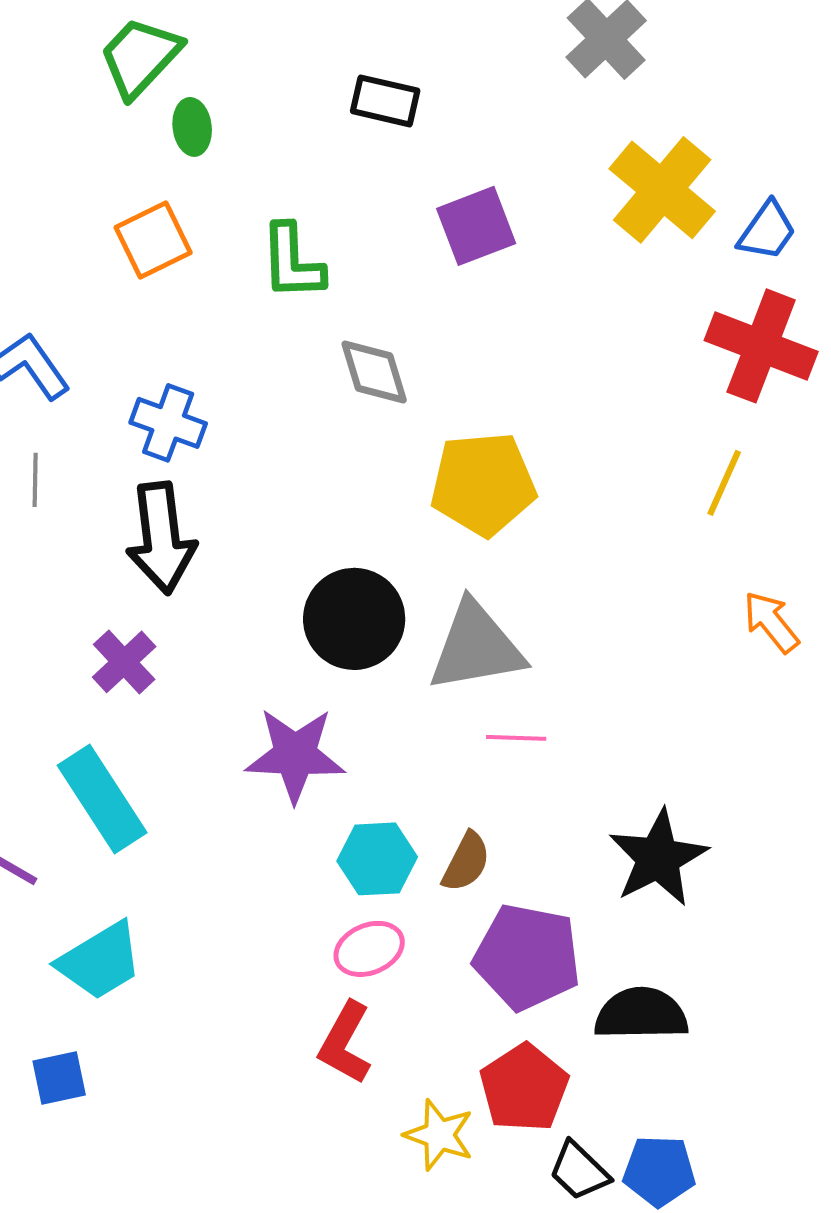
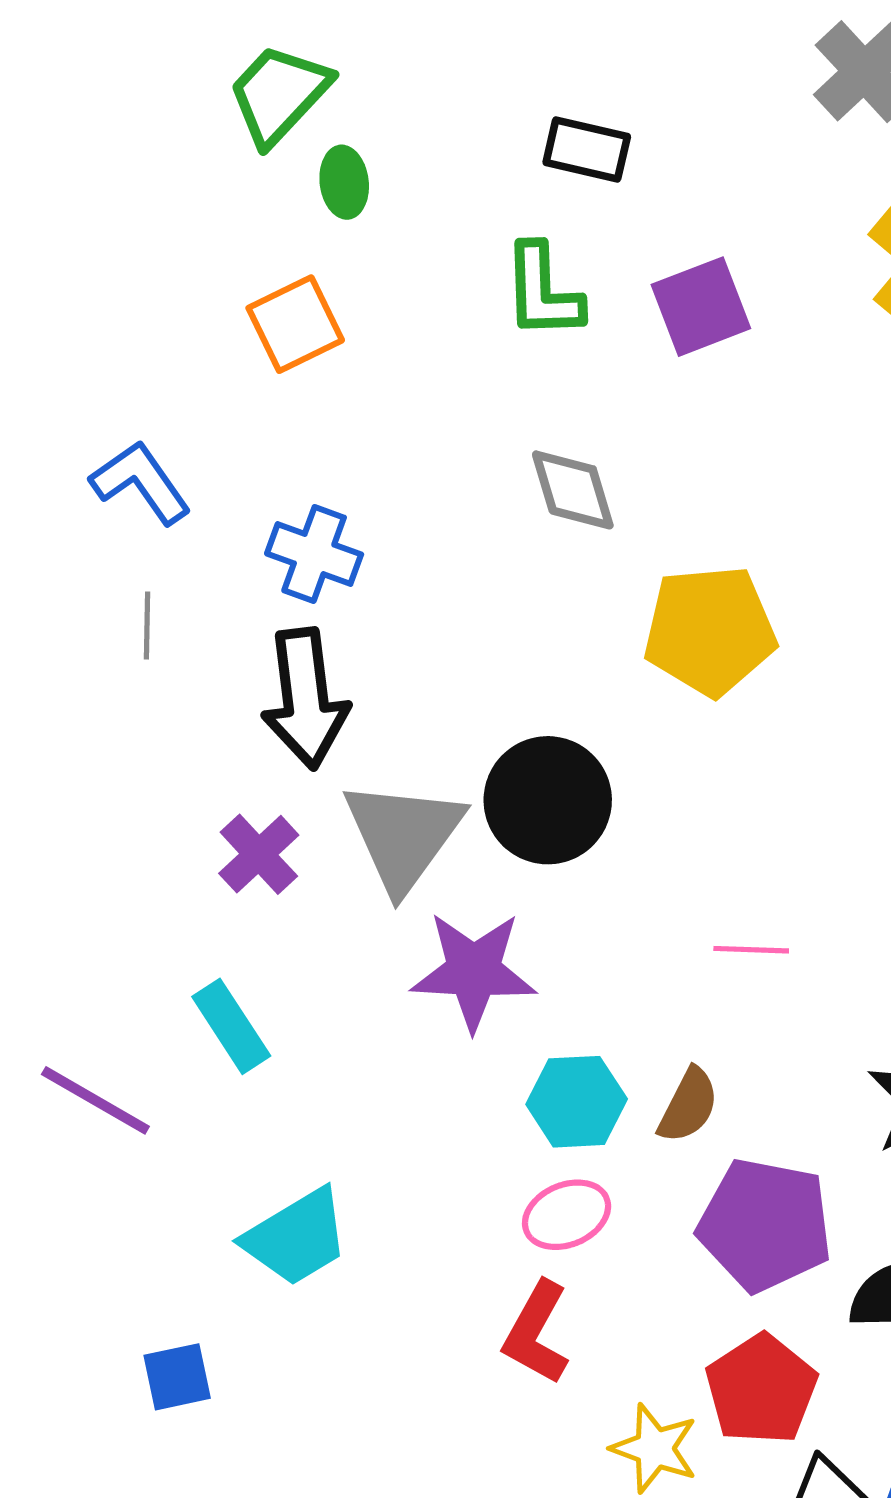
green L-shape: (292, 262) -> (543, 291), moved
gray triangle: (476, 647) -> (403, 835), moved, turned -44
cyan rectangle: (102, 799) -> (231, 1026), size x0.7
cyan trapezoid: (100, 961) -> (296, 1237), moved

